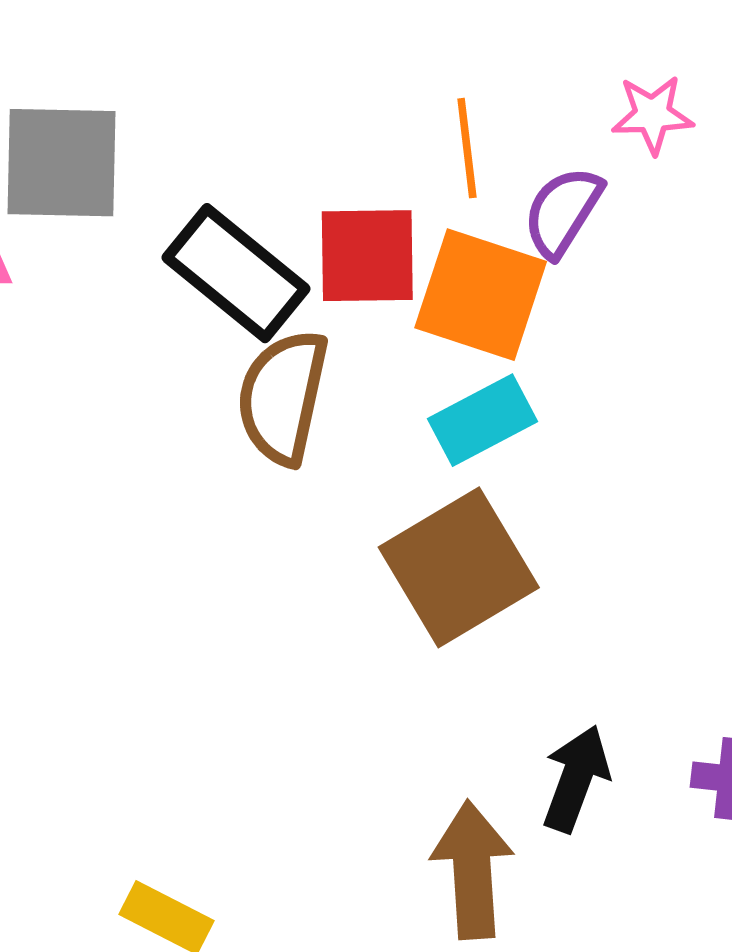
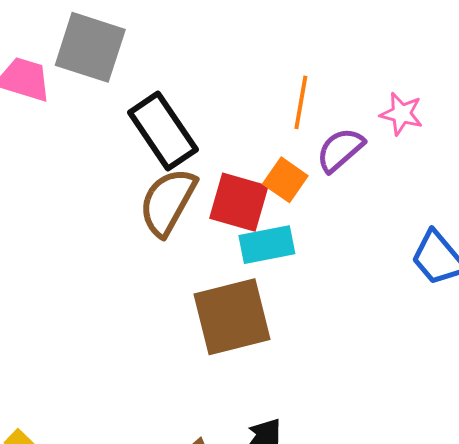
red square: (367, 256) -> (239, 202), moved
orange square: (481, 295) -> (285, 180), size x0.6

